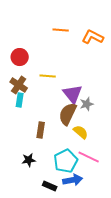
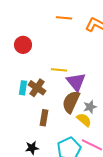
yellow line: (48, 76) -> (59, 70), moved
brown cross: (19, 85) -> (37, 88), moved
gray star: (87, 104) -> (90, 107), moved

